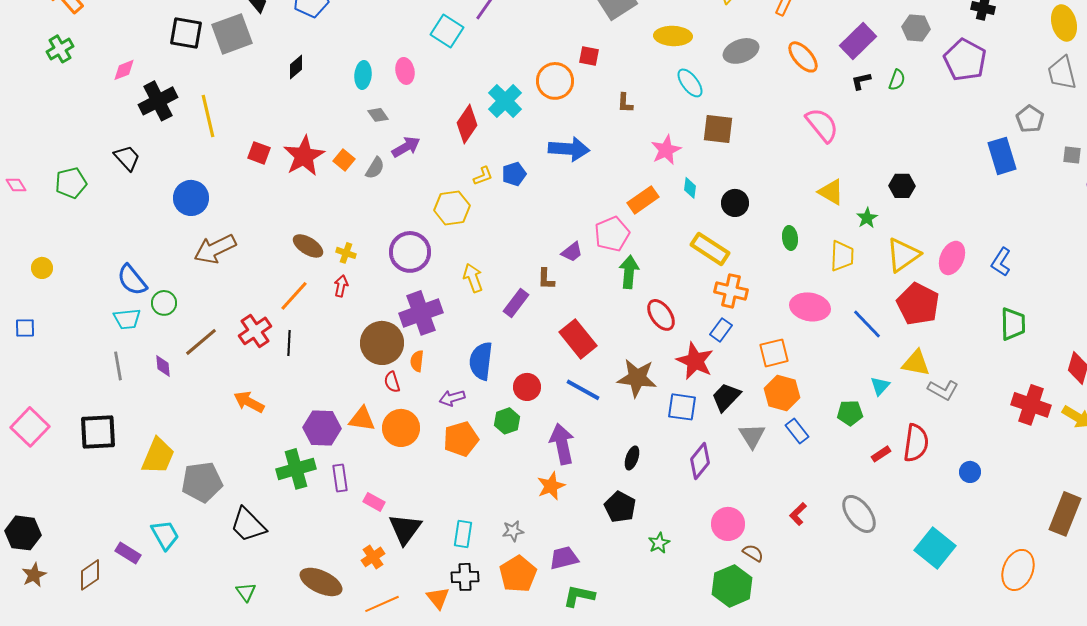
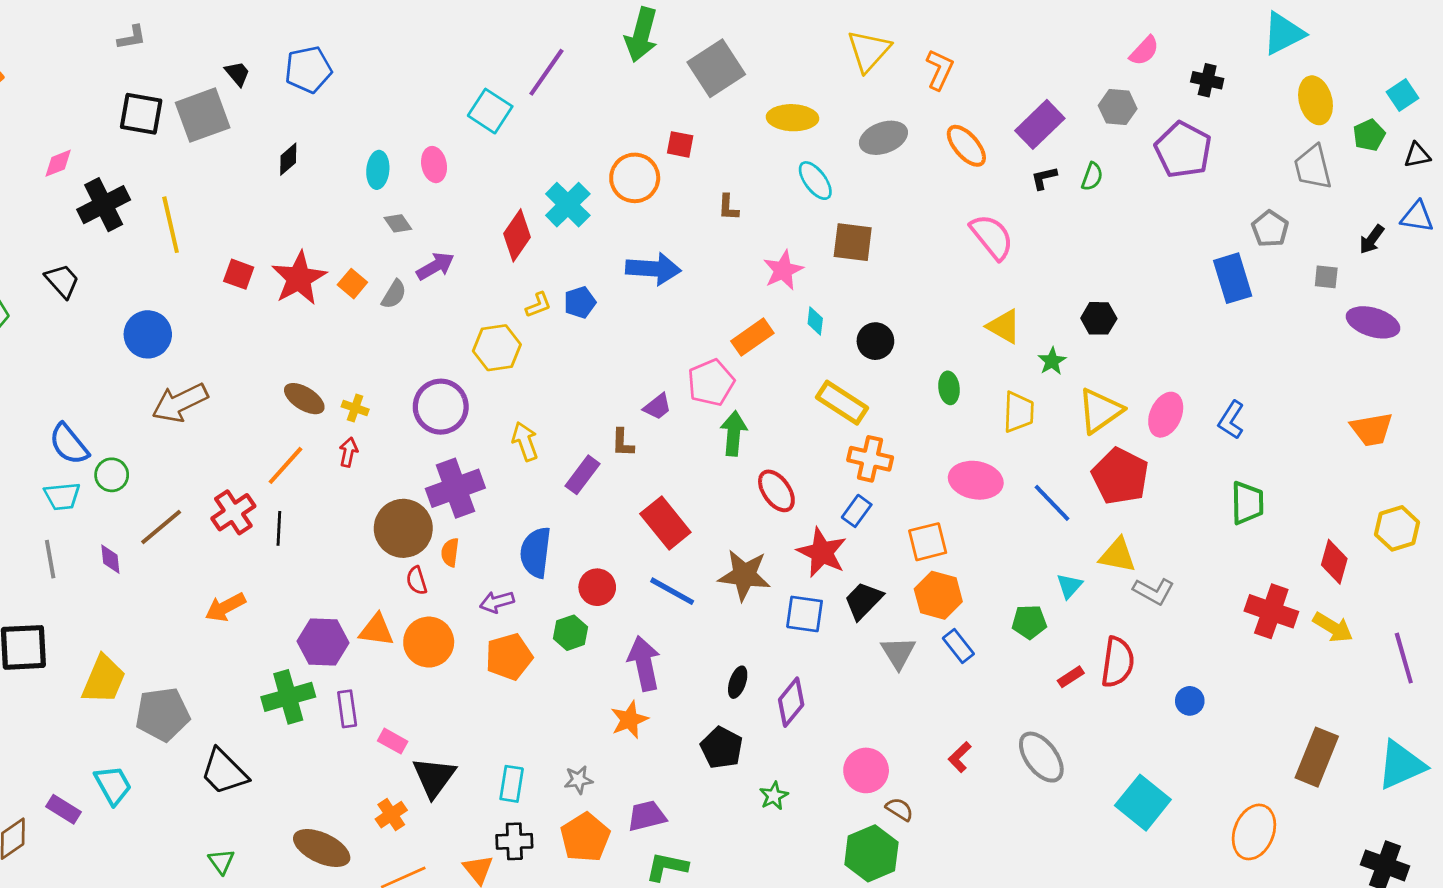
orange arrow: (249, 402) -> (225, 607), turned -56
purple diamond: (700, 461) -> (791, 702), moved

